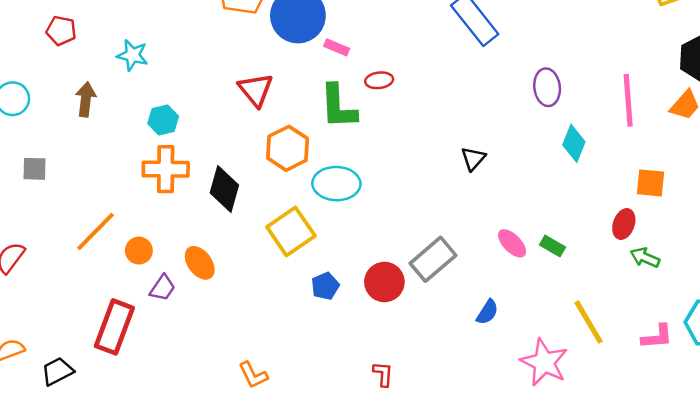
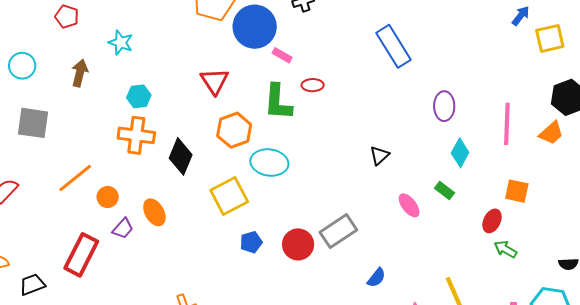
gray square: (35, 169) -> (33, 123), size x1.6
pink ellipse: (512, 243) -> (409, 205), moved
green rectangle: (552, 246) -> (445, 191), moved

